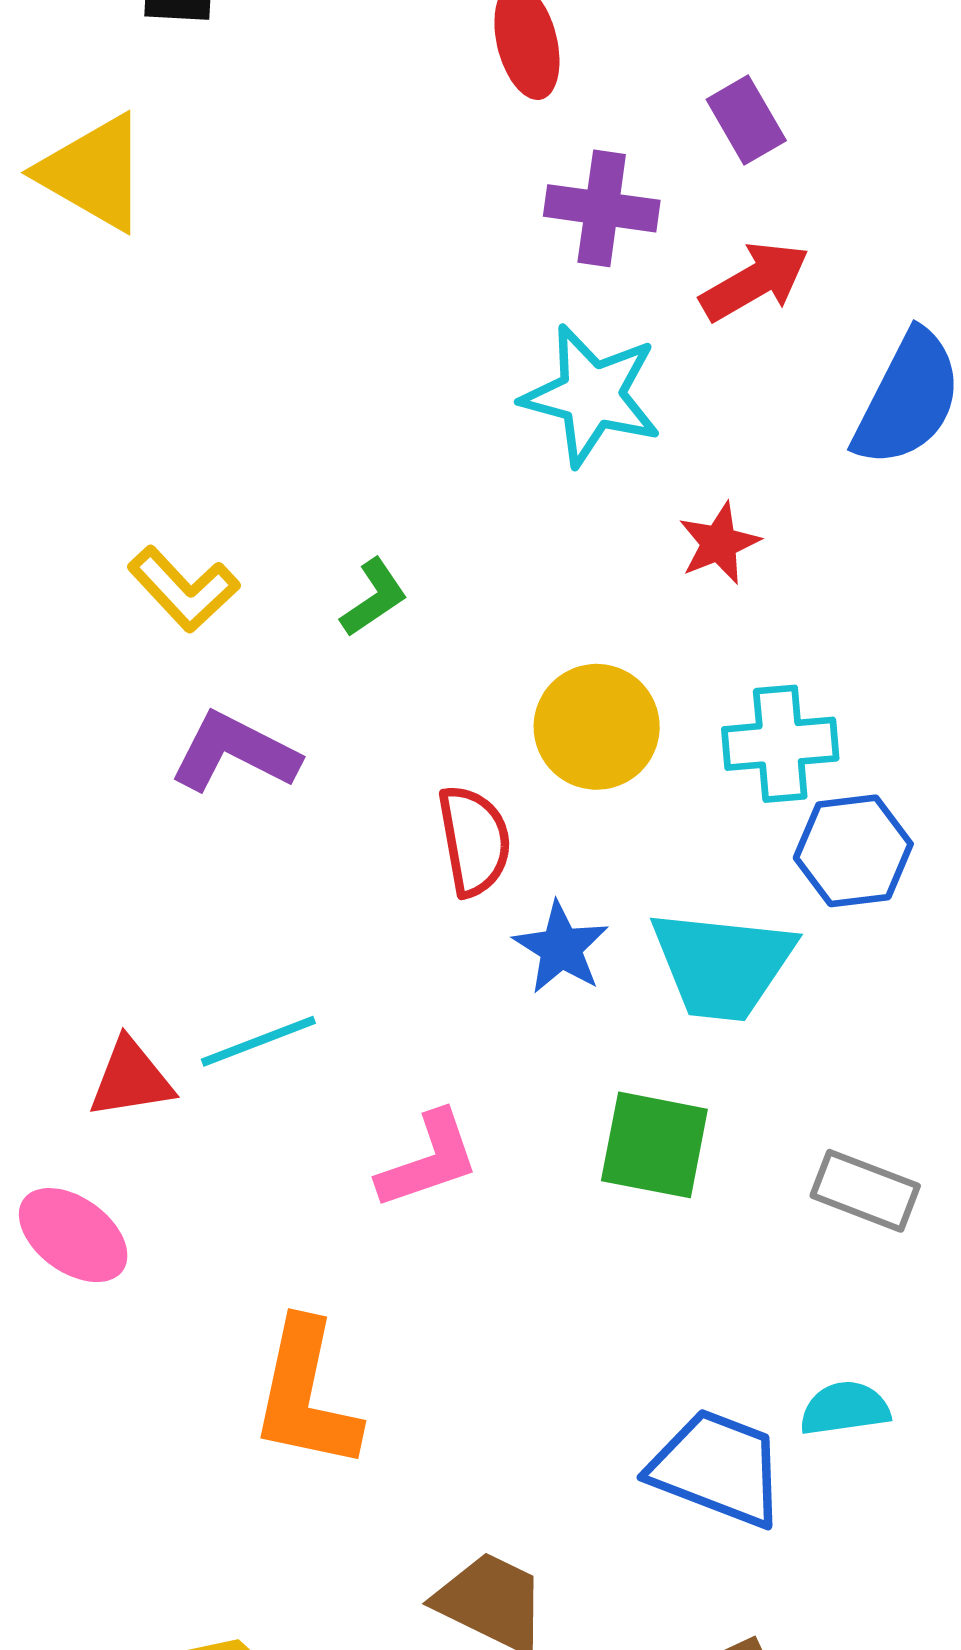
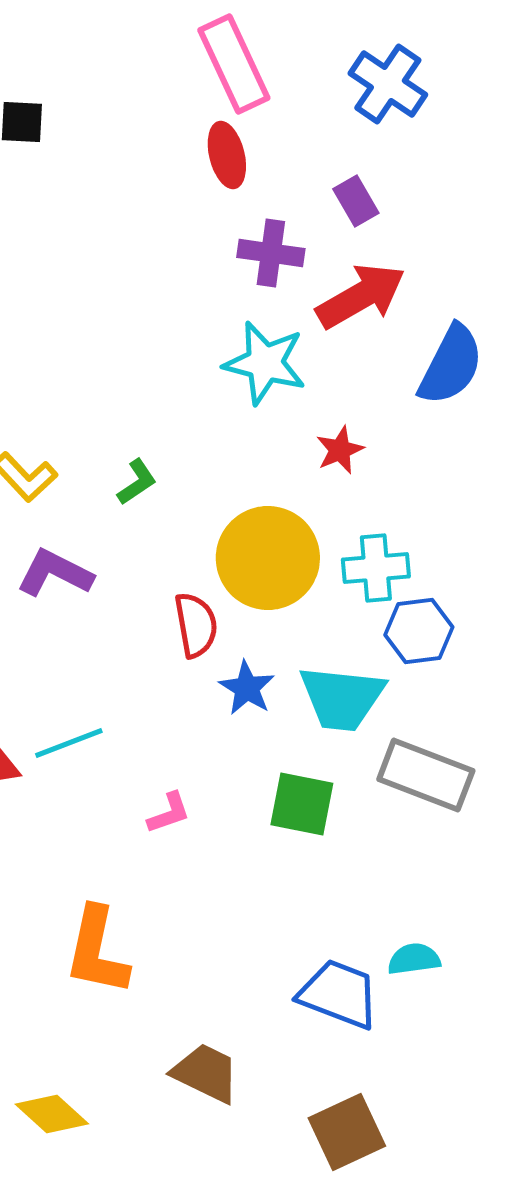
red arrow: (755, 281) -> (361, 296), size x1.4
yellow circle: (597, 727) -> (268, 558), size x1.4
pink L-shape: (428, 1160) -> (169, 813), size x0.7
gray rectangle: (865, 1191) -> (426, 775), moved, size x1.5

